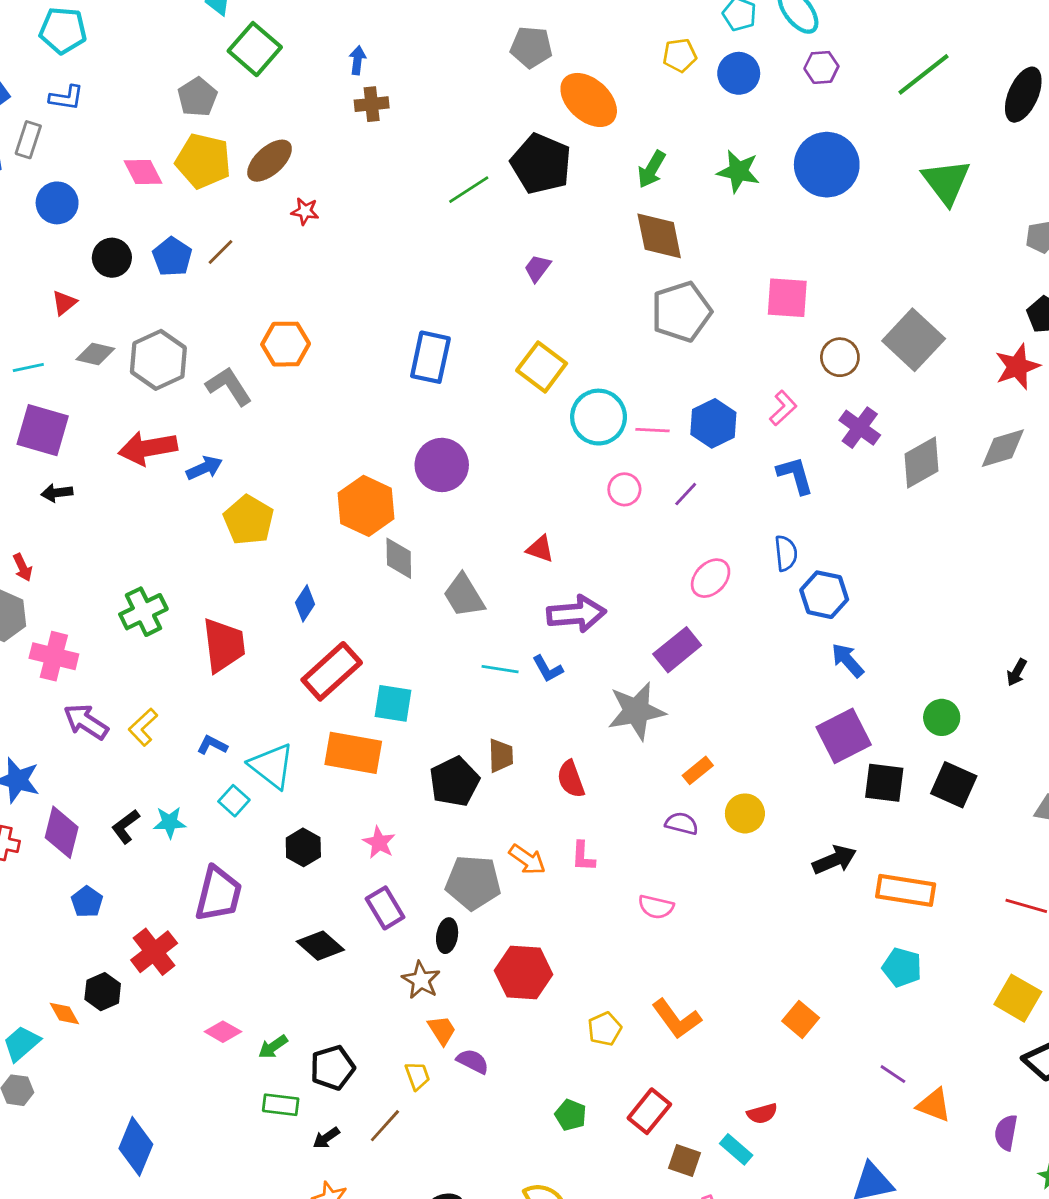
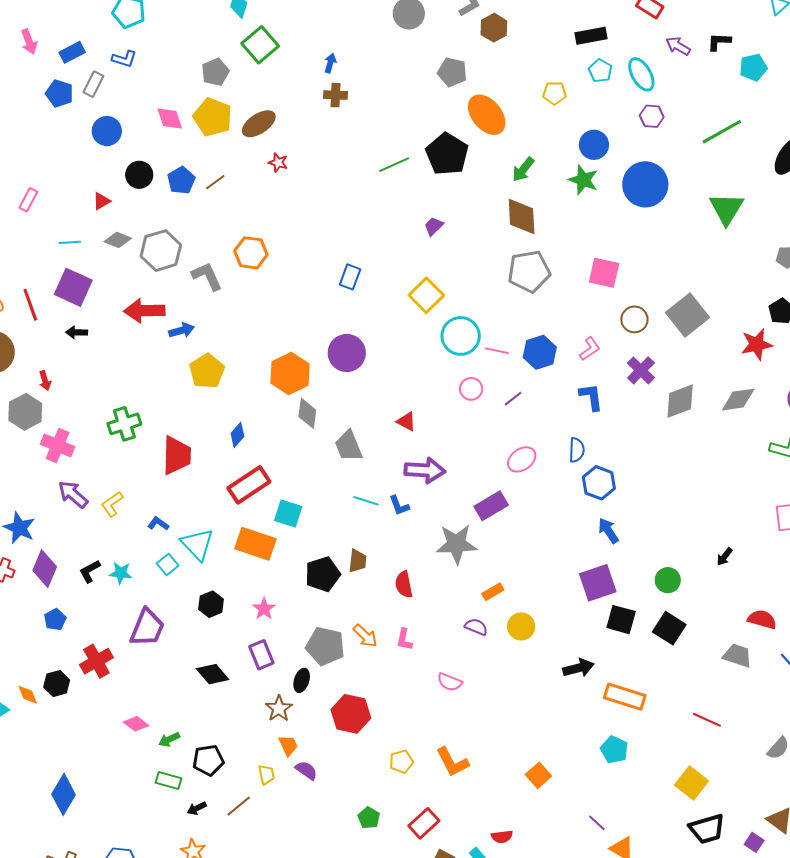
blue circle: (739, 73) -> (594, 145), moved
blue rectangle: (430, 357) -> (350, 277), size x0.7

